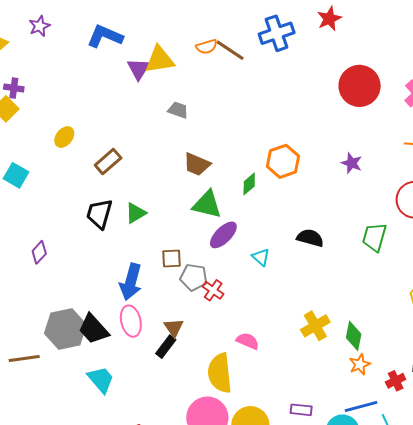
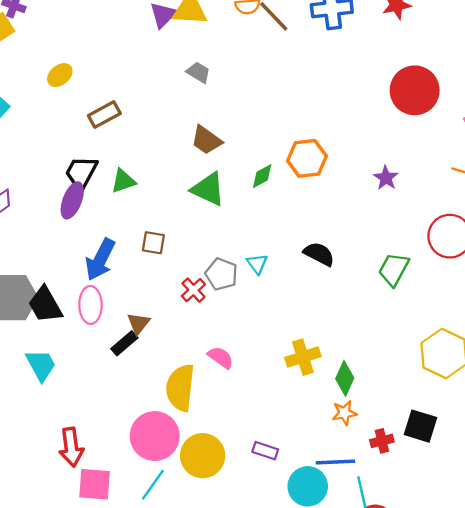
purple ellipse: (223, 235) -> (72, 200), moved, turned -36
gray pentagon: (194, 277) -> (221, 274), moved

